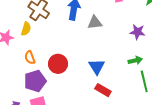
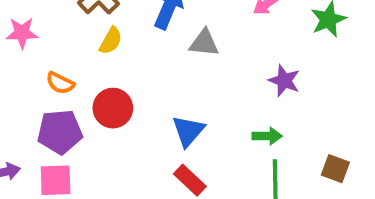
yellow semicircle: (26, 29) -> (111, 41), moved
orange semicircle: (30, 58) -> (60, 83), turned -56

